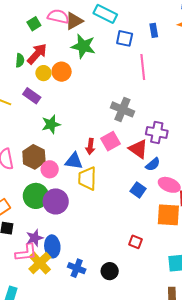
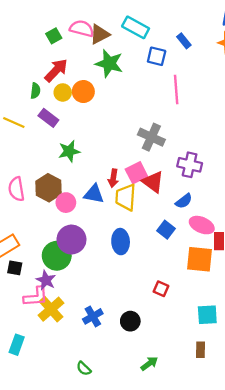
blue rectangle: (154, 30) -> (184, 41), moved, turned -32
green semicircle: (20, 60) -> (35, 91), moved
red triangle: (138, 149) -> (153, 182), moved
yellow trapezoid: (87, 178) -> (126, 197), moved
green circle: (36, 196) -> (57, 256), moved
purple star: (35, 238) -> (46, 280), turned -30
blue ellipse: (52, 246) -> (121, 242), moved
blue cross: (77, 268) -> (93, 316), turned 36

